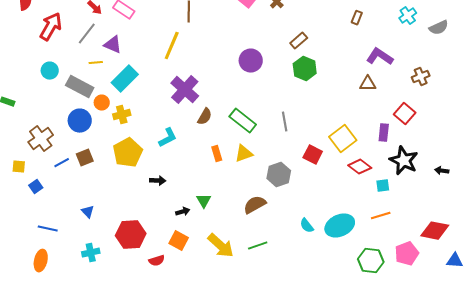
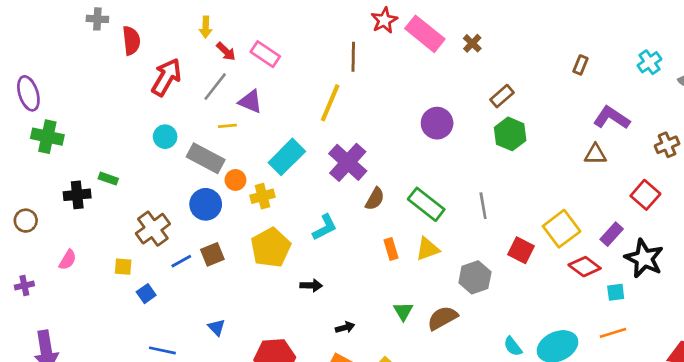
cyan rectangle: (125, 79) -> (287, 157), moved
purple rectangle: (384, 133) -> (612, 234), moved, turned 36
green triangle: (204, 201) -> (403, 311), moved

